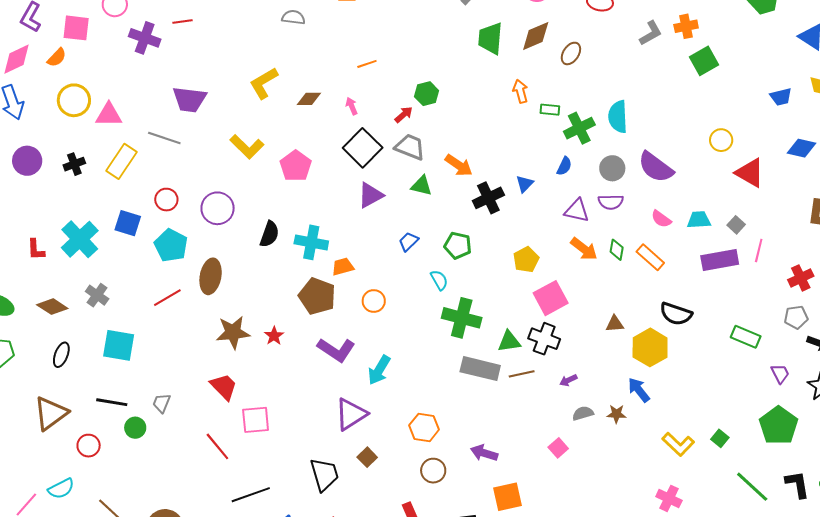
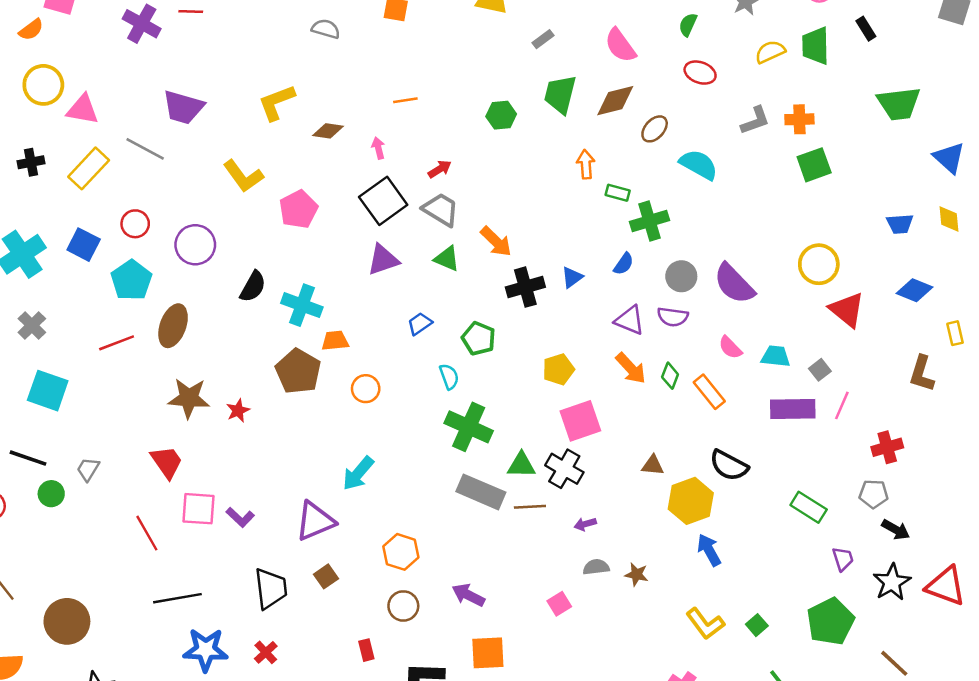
green hexagon: (427, 94) -> (501, 115), moved
cyan semicircle: (618, 117) -> (699, 165), moved, turned 112
yellow circle: (721, 140) -> (819, 264), size x1.4
purple L-shape: (336, 350) -> (240, 517), moved, size x0.6
blue arrow: (639, 390) -> (709, 550), moved

